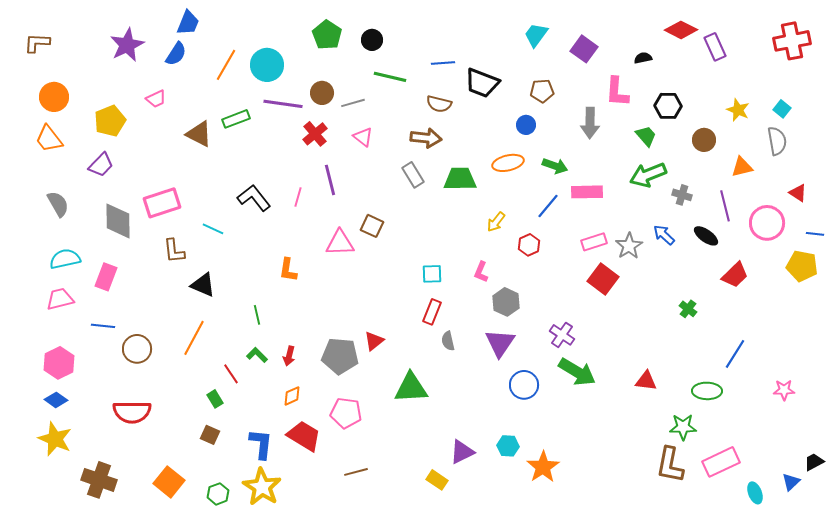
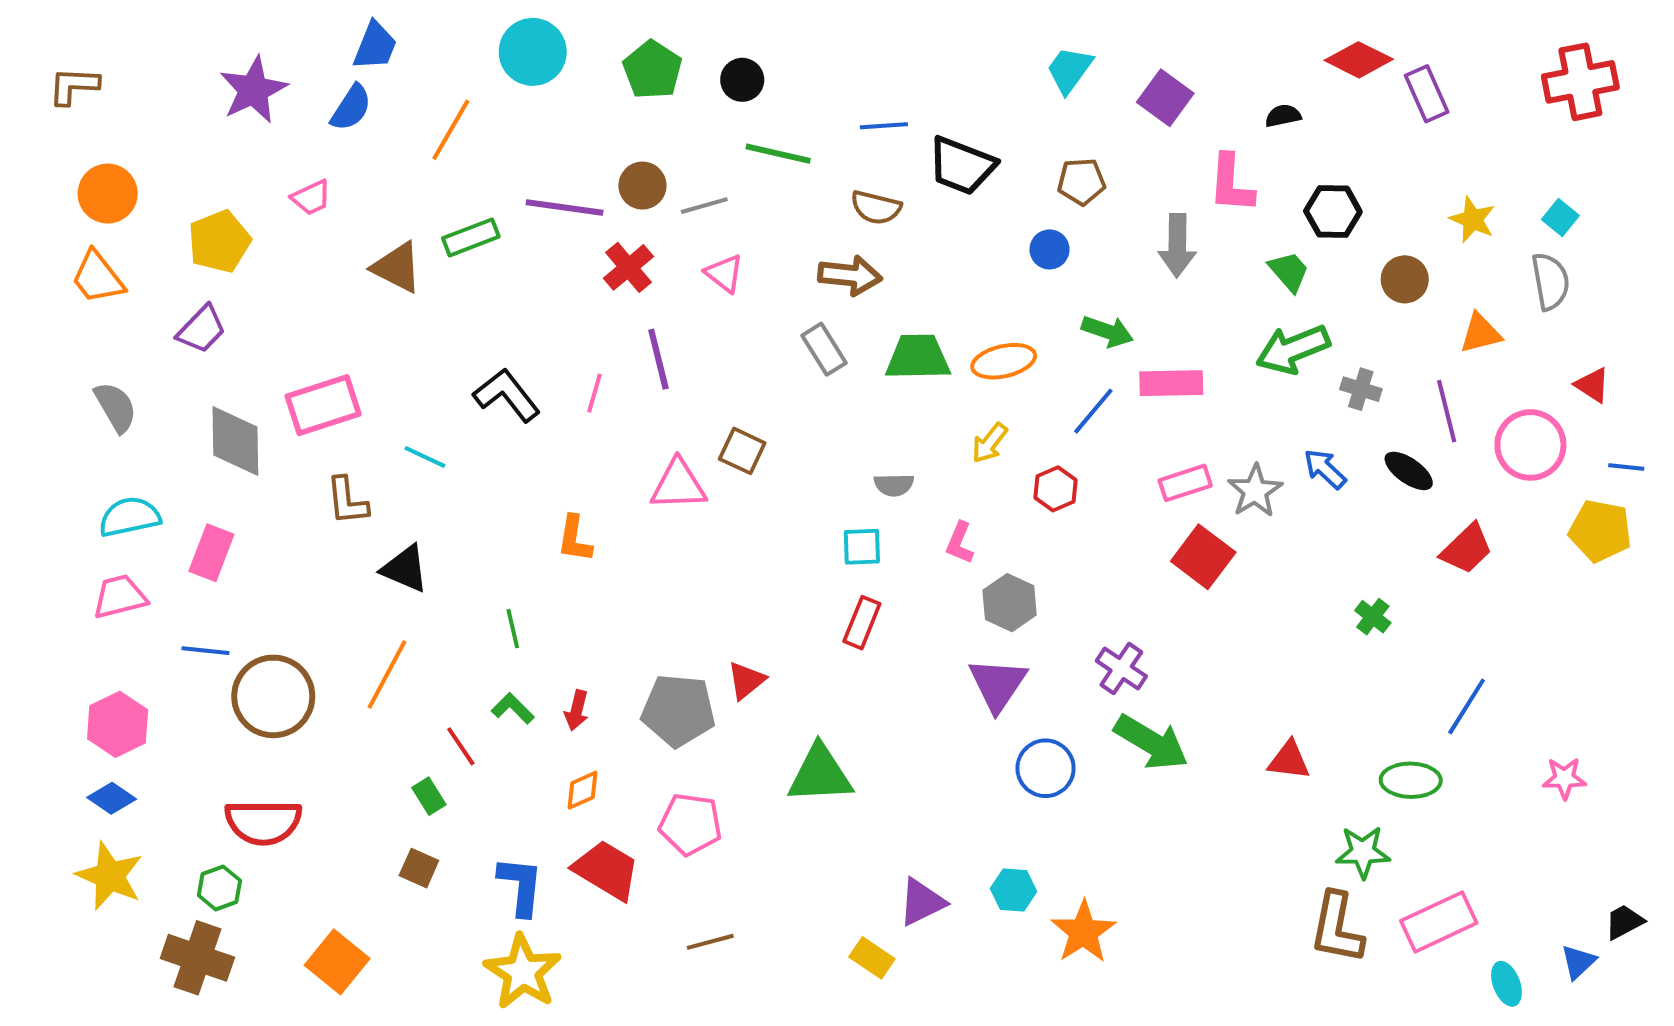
cyan circle: (267, 65) -> (533, 52), moved
orange ellipse: (508, 163) -> (1004, 361), moved
gray semicircle: (448, 341) -> (894, 485), moved, turned -78
brown circle: (137, 349) -> (273, 696), size x1.4
green hexagon: (218, 494) -> (219, 888), moved

